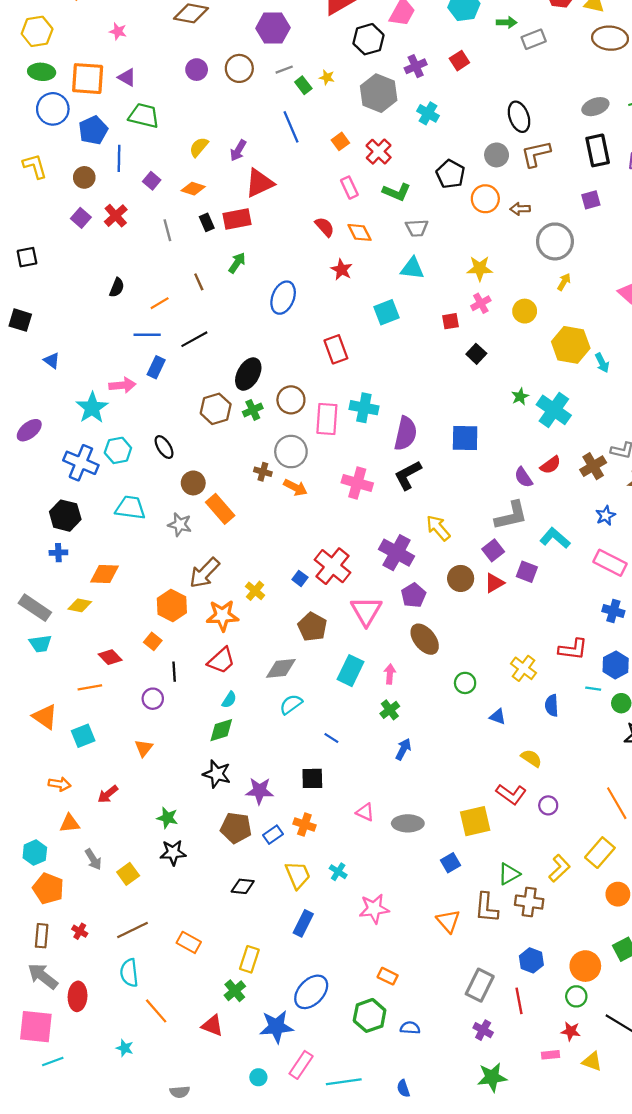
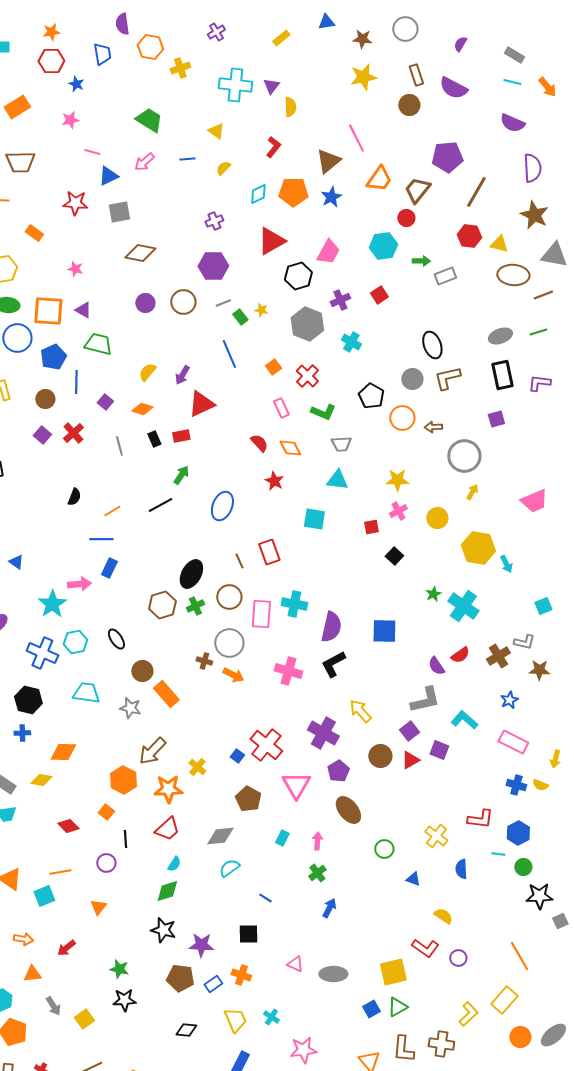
red rectangle: (237, 219) -> (181, 436), size x0.7
brown line: (199, 282) -> (239, 561), moved
cyan square: (386, 312) -> (314, 519), turned 30
black line: (194, 339) -> (160, 505), moved
cyan rectangle: (350, 671) -> (282, 838), size x0.6
orange line: (90, 687) -> (60, 872), moved
green triangle: (509, 874) -> (397, 1007), moved

